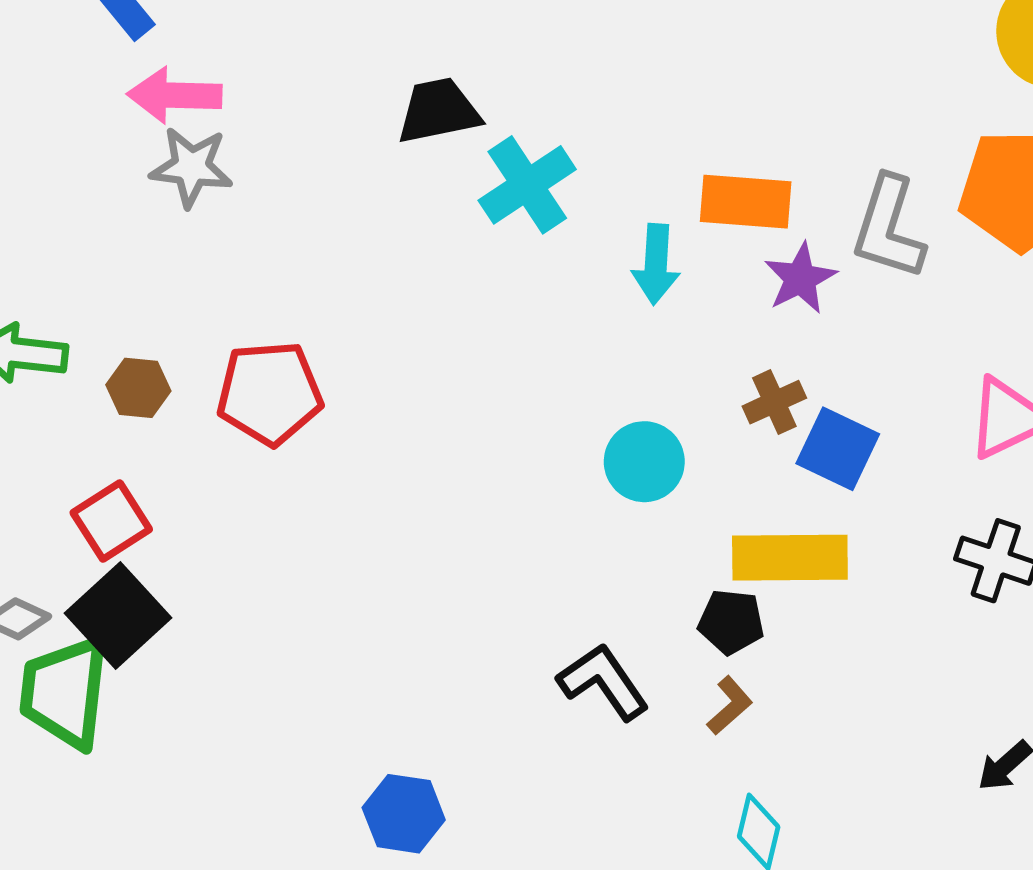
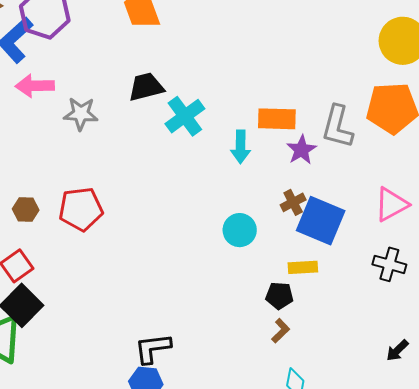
gray star: (191, 167) -> (81, 114), moved
blue square: (838, 449) -> (321, 221), size x1.4
yellow rectangle: (790, 558) -> (303, 267), size x0.6
black L-shape: (603, 682) -> (153, 348), moved, turned -60

